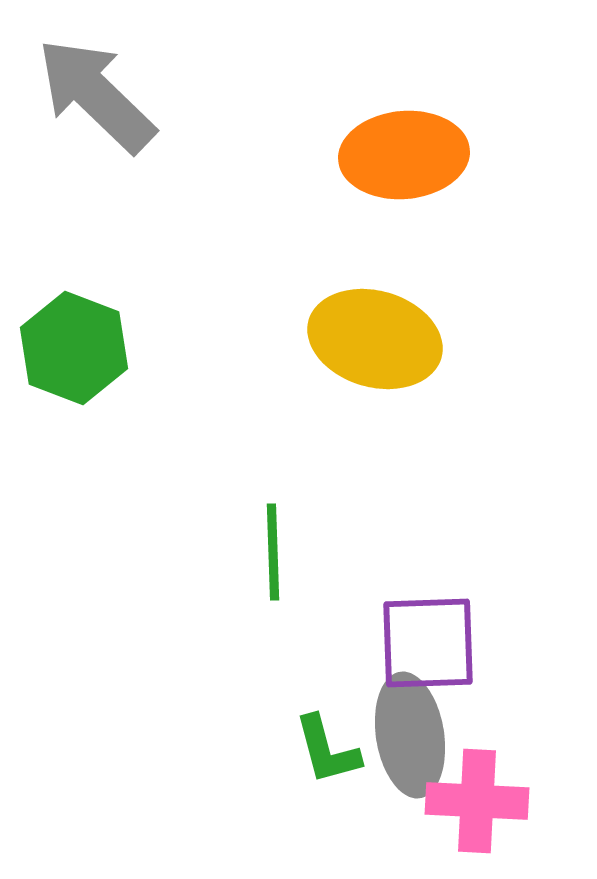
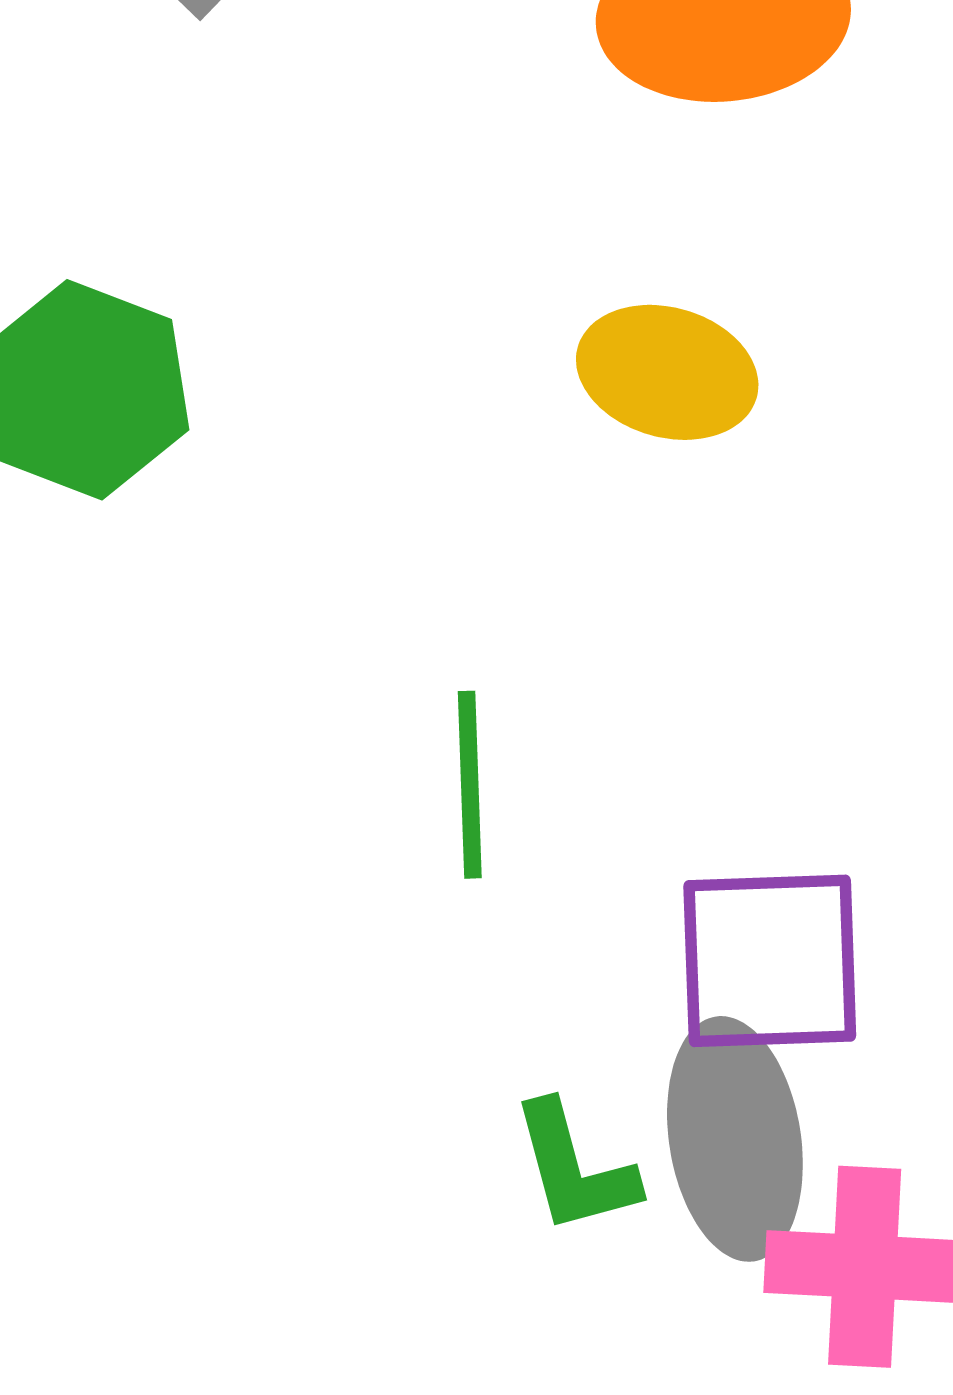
yellow ellipse: (375, 339) -> (667, 372), size x0.7

